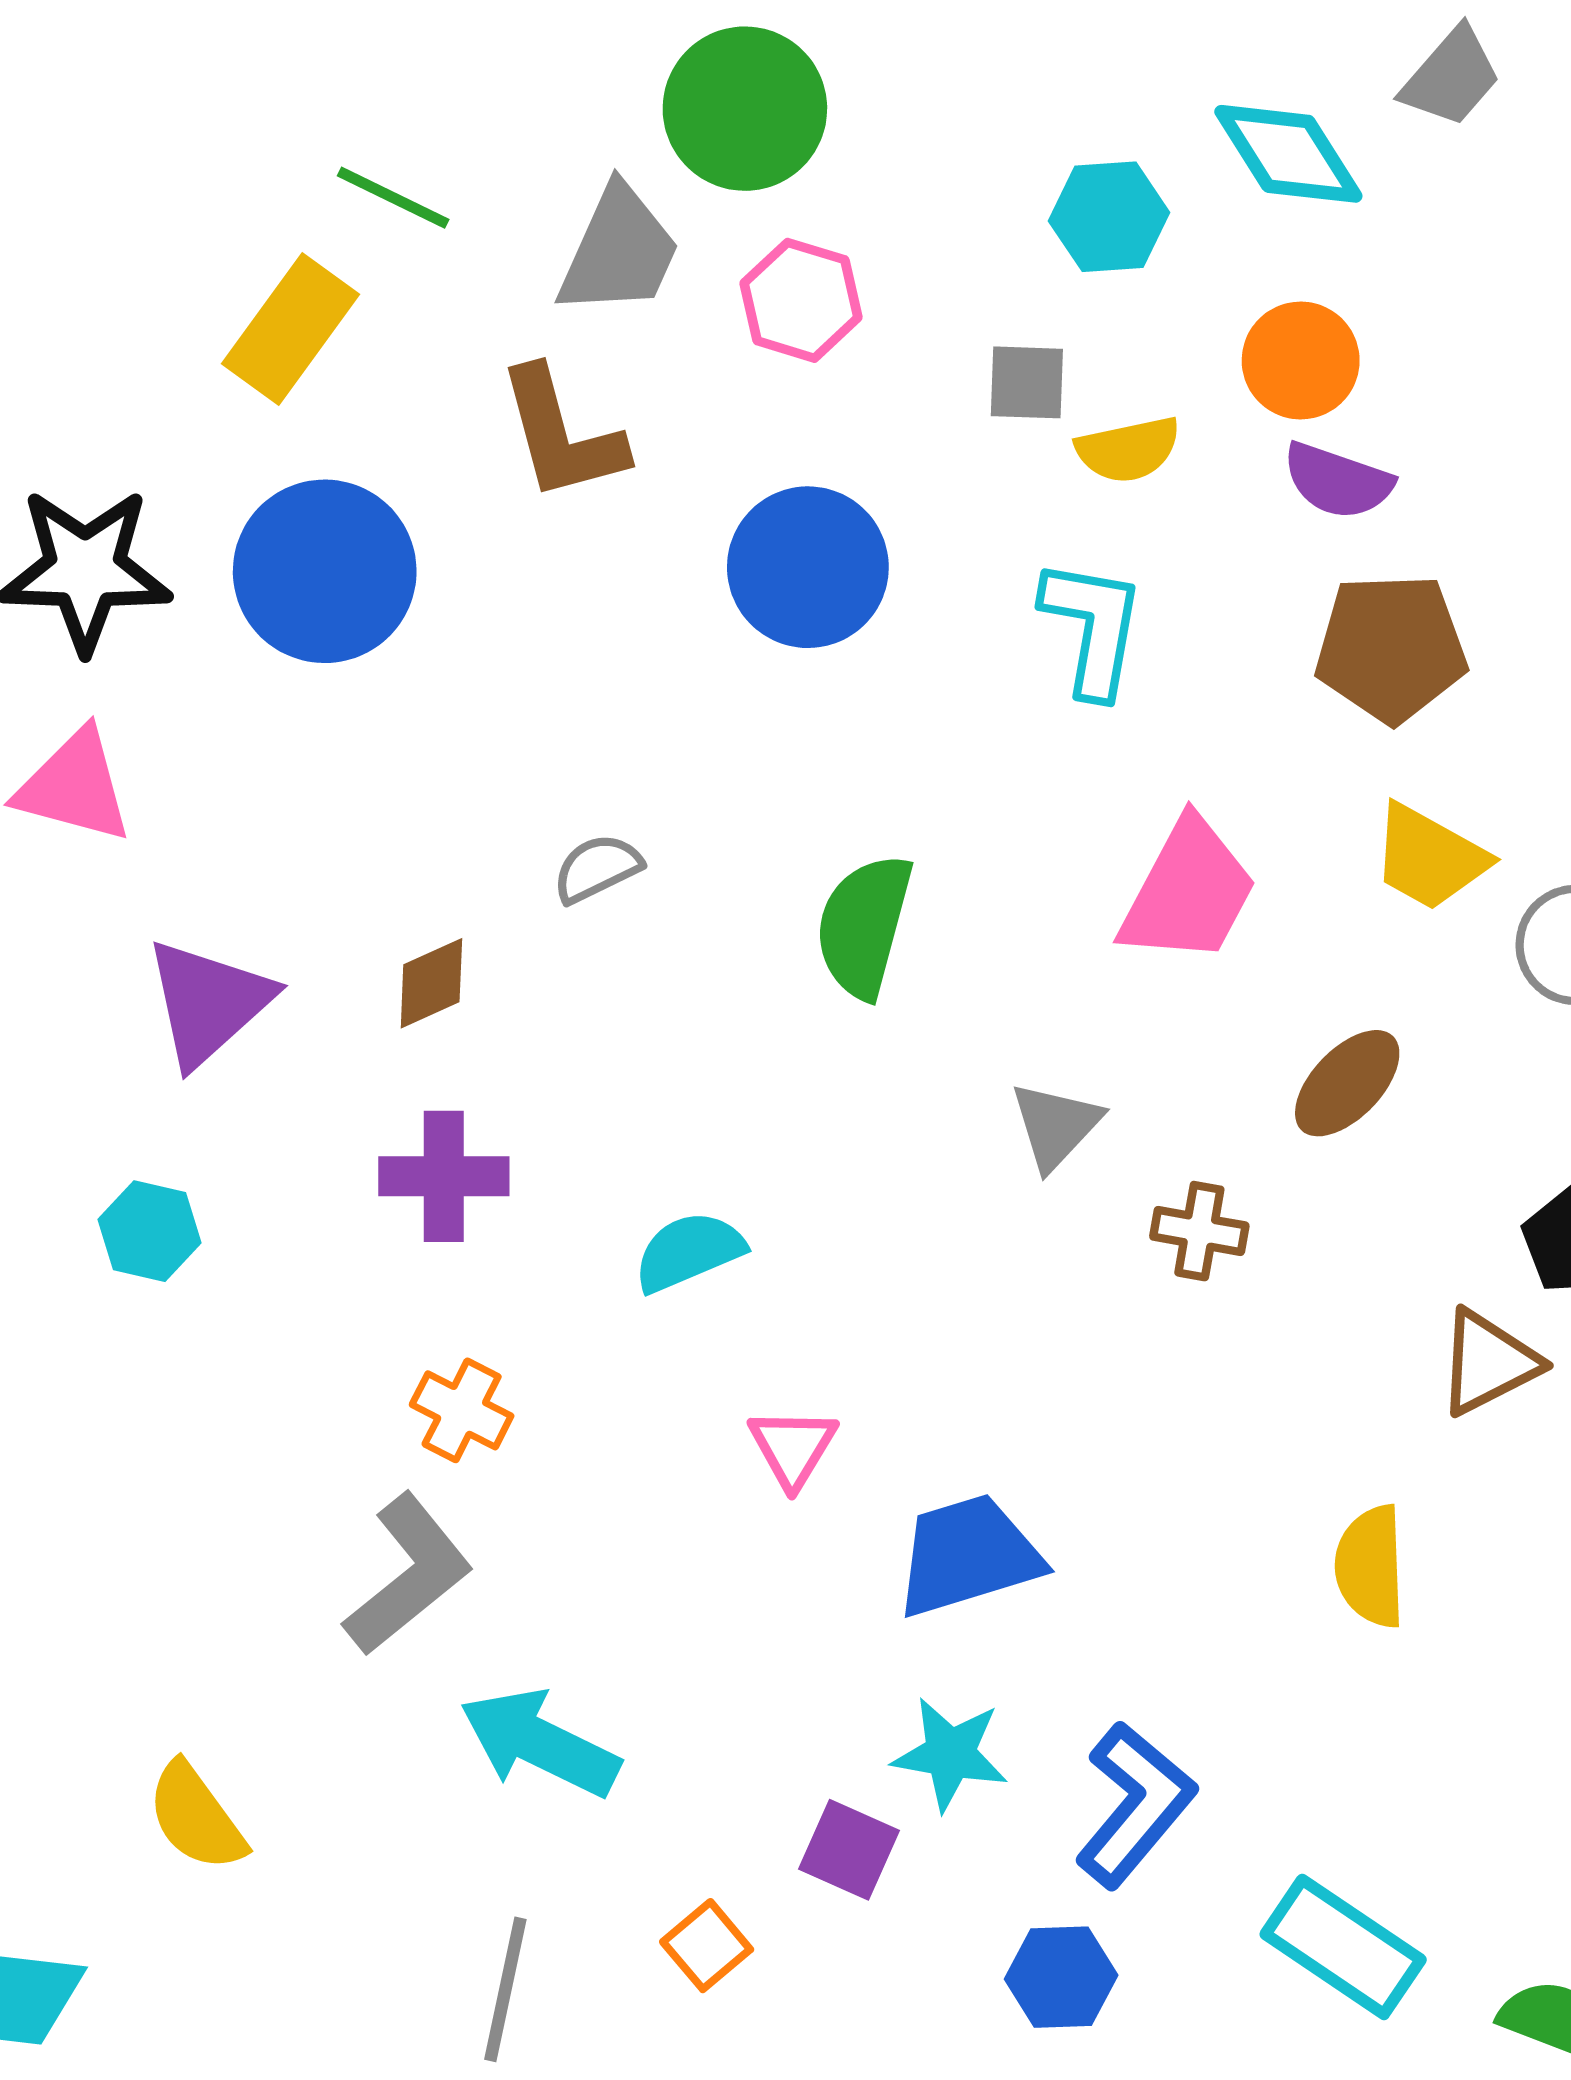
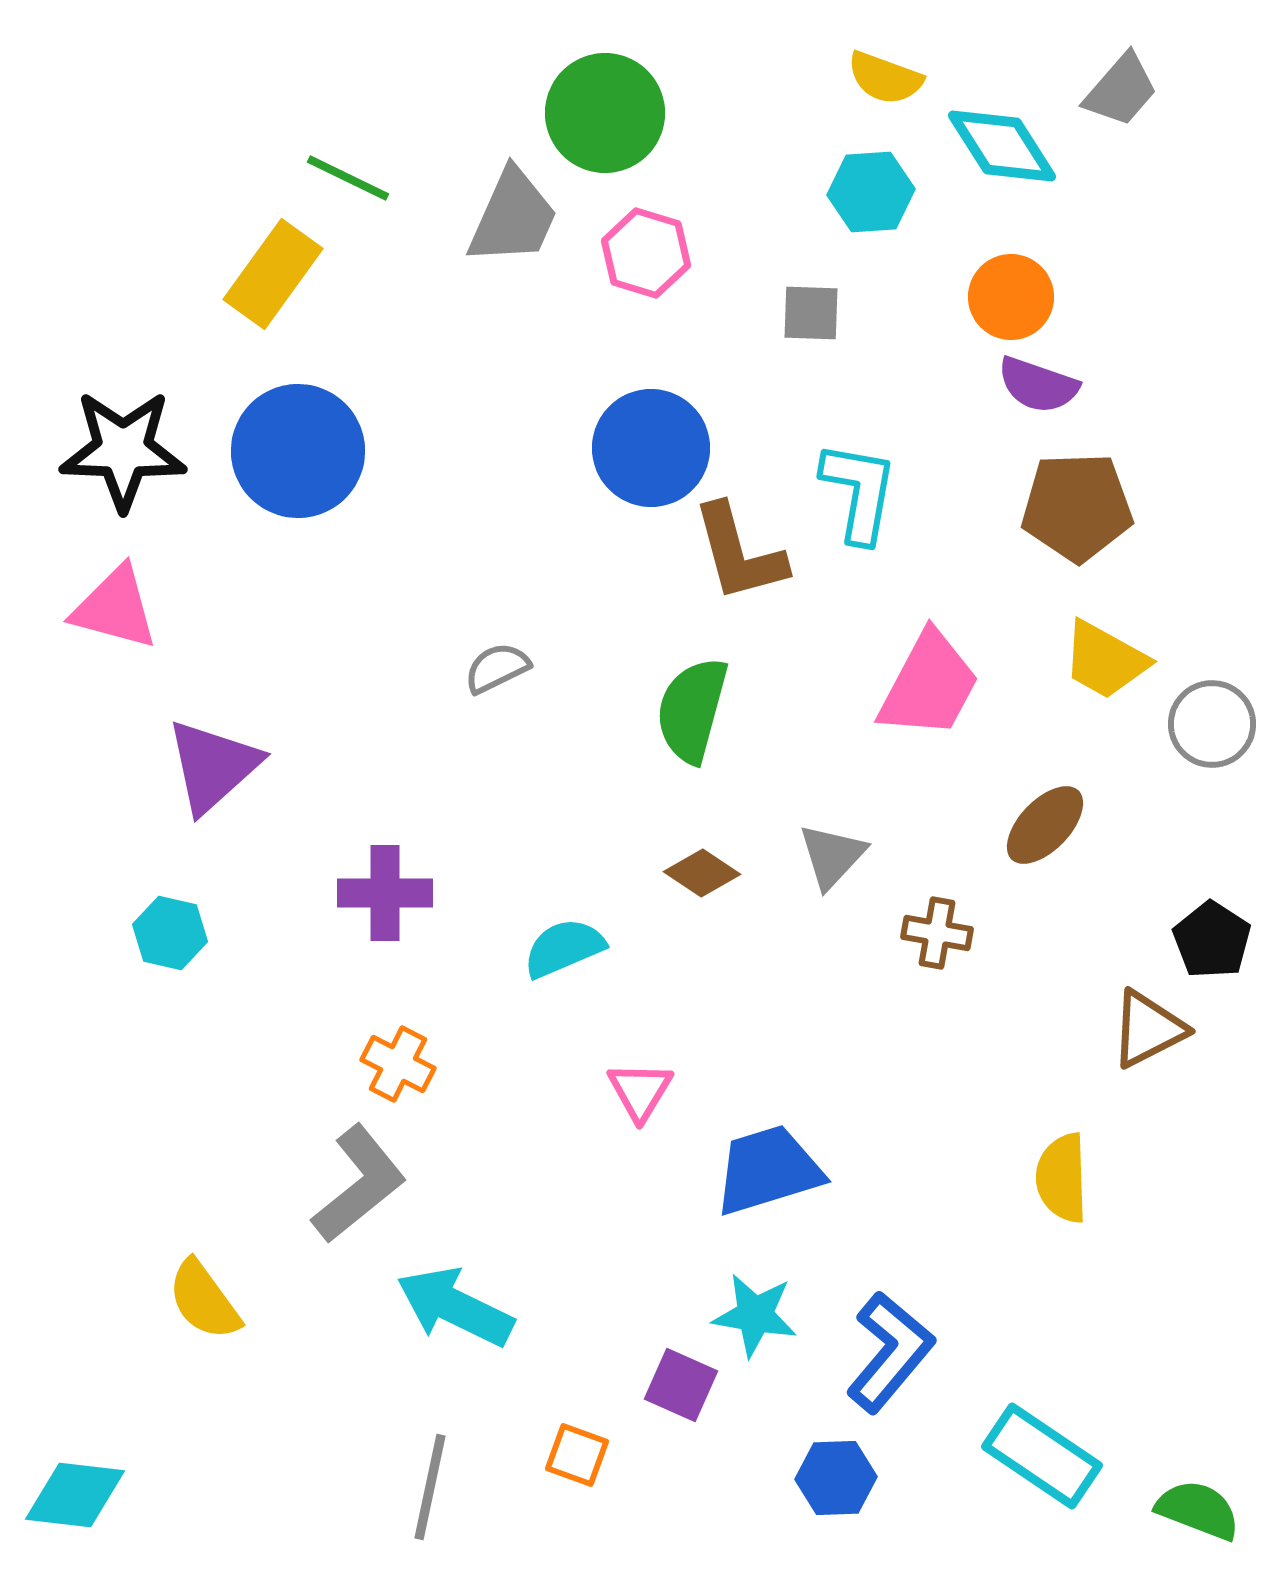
brown L-shape: (561, 434) -> (739, 553), moved
yellow semicircle: (1128, 449) -> (885, 78), moved, turned 32
brown diamond: (431, 983) -> (702, 873), moved, turned 58
yellow semicircle: (196, 1817) -> (204, 1300), moved
orange square: (707, 1946) -> (577, 1455), turned -30

